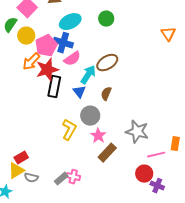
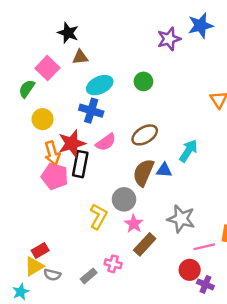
yellow circle: (26, 36) -> (43, 119), moved
pink pentagon: (46, 46) -> (55, 176), moved, turned -30
pink semicircle: (72, 59) -> (106, 142), moved
orange arrow: (31, 62) -> (52, 153), moved, turned -60
cyan arrow: (88, 75) -> (188, 151), moved
blue triangle: (79, 92) -> (164, 170), moved, turned -48
brown semicircle: (106, 94) -> (143, 173), size x1.6
pink cross: (73, 177) -> (113, 264), moved

